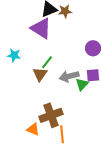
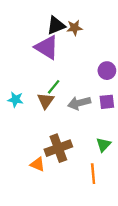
cyan star: (14, 55) -> (15, 100), moved
green triangle: (82, 84) -> (103, 145), moved
orange line: (62, 134) -> (93, 174), moved

